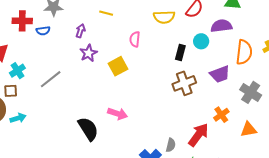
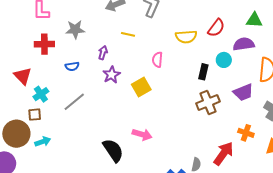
blue semicircle: (43, 31) -> (72, 66), moved
orange cross: (221, 115) -> (246, 133), turned -35

